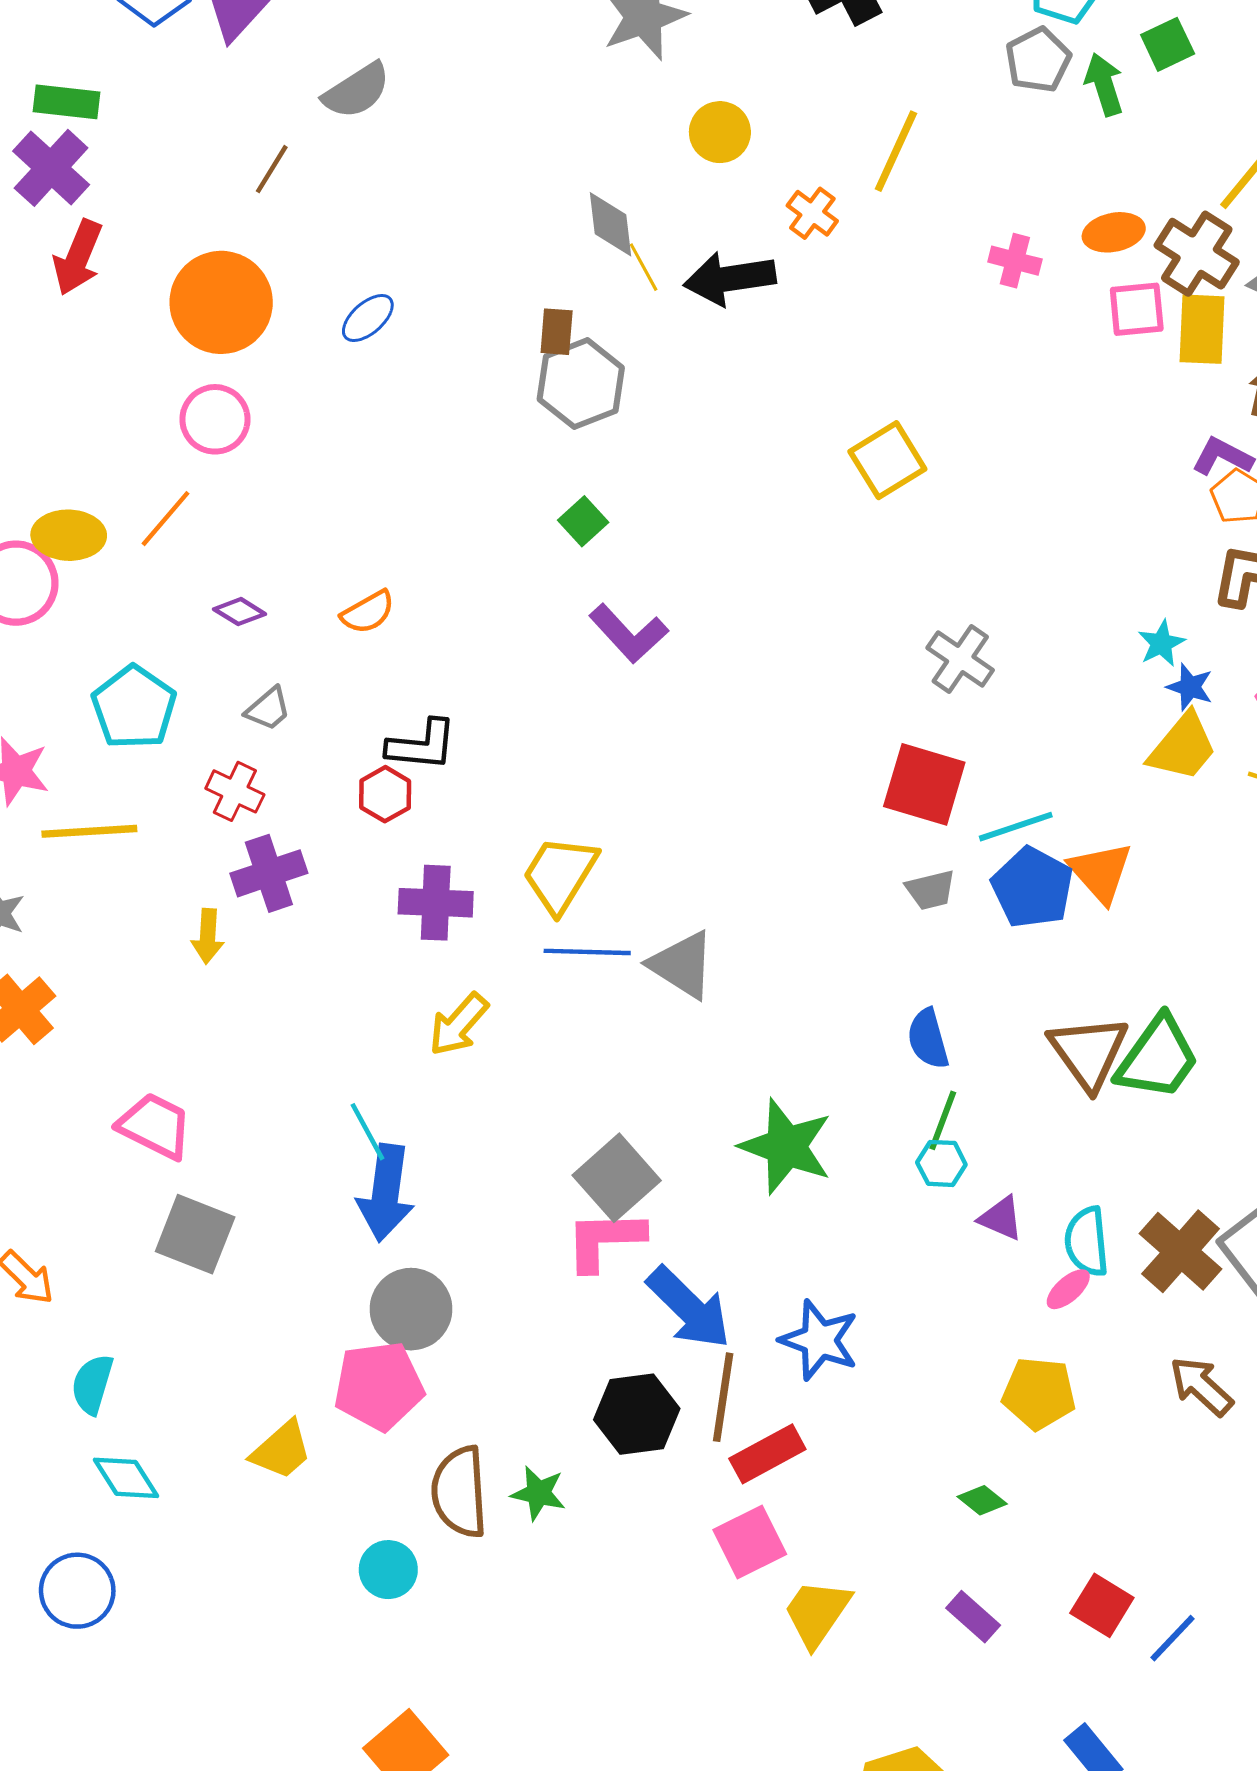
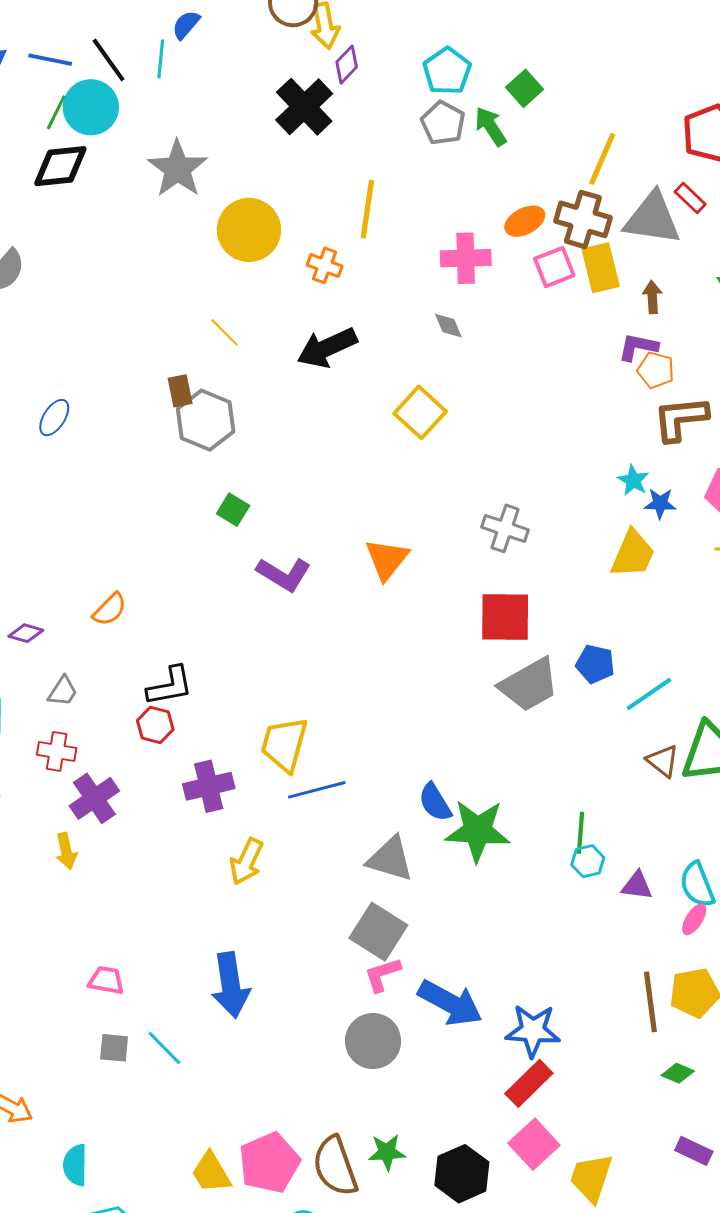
yellow circle: (720, 132) -> (249, 230), size x1.5
gray diamond: (610, 224) -> (448, 326), moved, size x0.7
pink cross: (1015, 261) -> (466, 258), size x1.4
black arrow: (730, 279) -> (327, 348), moved
yellow trapezoid: (1183, 747) -> (633, 554), moved
cyan line: (1016, 827) -> (649, 694), moved
orange triangle: (1101, 872) -> (387, 559), moved, turned 36
blue pentagon: (1032, 888) -> (595, 664), size x0.7
gray trapezoid: (931, 890) -> (529, 685), size x1.8
gray triangle: (682, 965) -> (390, 859), moved
blue semicircle: (928, 1039) -> (435, 802), moved
brown triangle: (1088, 1052) -> (663, 761), size x0.6
pink trapezoid: (155, 1126) -> (106, 980), moved, size x0.7
cyan line: (368, 1132) -> (164, 1048), moved
green star: (786, 1146) -> (478, 831), moved
gray square: (195, 1234) -> (114, 1048), size x0.6
pink L-shape: (605, 1240) -> (382, 975), size x0.7
gray circle: (411, 1309) -> (373, 1041), moved
blue star: (819, 1340) -> (533, 1031), moved
pink pentagon: (379, 1386) -> (269, 1163), moved
brown line: (723, 1397) -> (650, 1002), moved
black hexagon: (637, 1414) -> (462, 1174), moved
yellow trapezoid: (281, 1450) -> (211, 1173), turned 117

